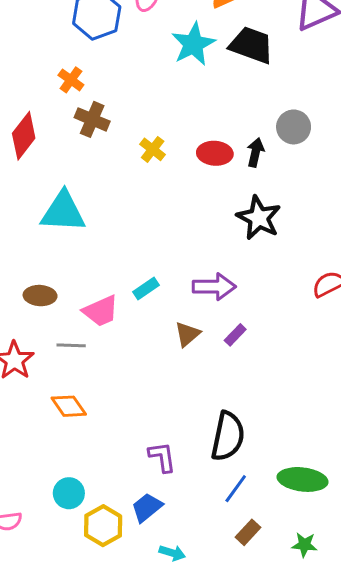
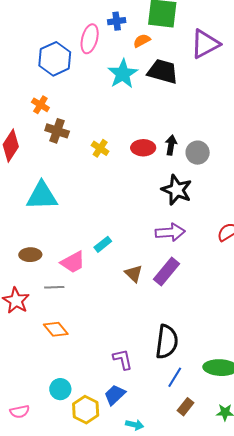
gray circle: (294, 127) -> (198, 153), moved
purple arrow: (214, 287) -> (170, 232), moved
brown triangle: (187, 334) -> (134, 274), turned -30
purple rectangle: (235, 335) -> (167, 272), size x1.8

